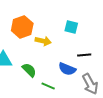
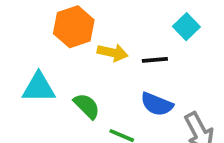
cyan square: (71, 27) -> (186, 27), moved, turned 32
black line: (84, 55) -> (155, 60), moved

